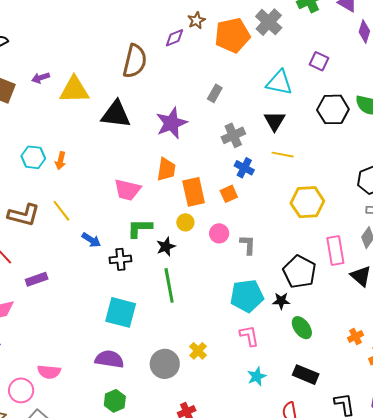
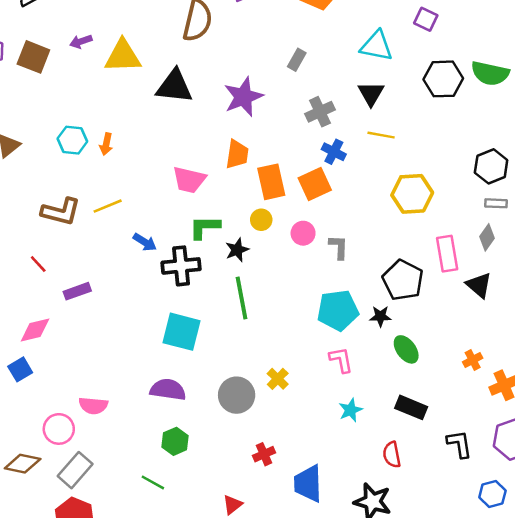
orange square: (229, 194) -> (315, 184), size x1.5
yellow line: (61, 211) -> (108, 206), turned -75
black cross: (120, 259) -> (181, 266), size x1.4

